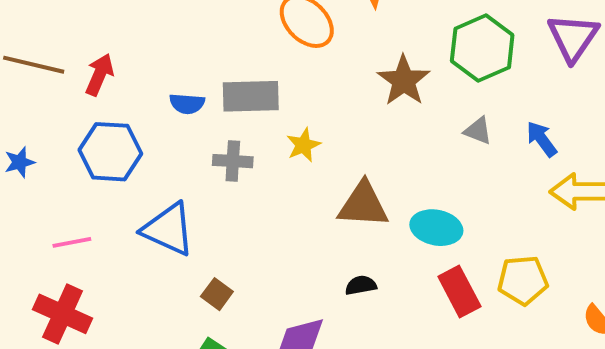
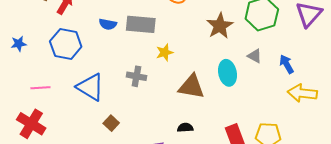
gray cross: (233, 161) -> (136, 76), moved
cyan ellipse: (436, 228) -> (228, 73), moved, turned 60

